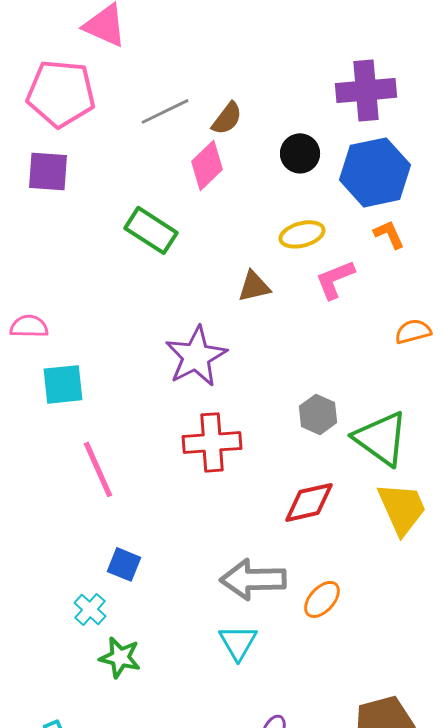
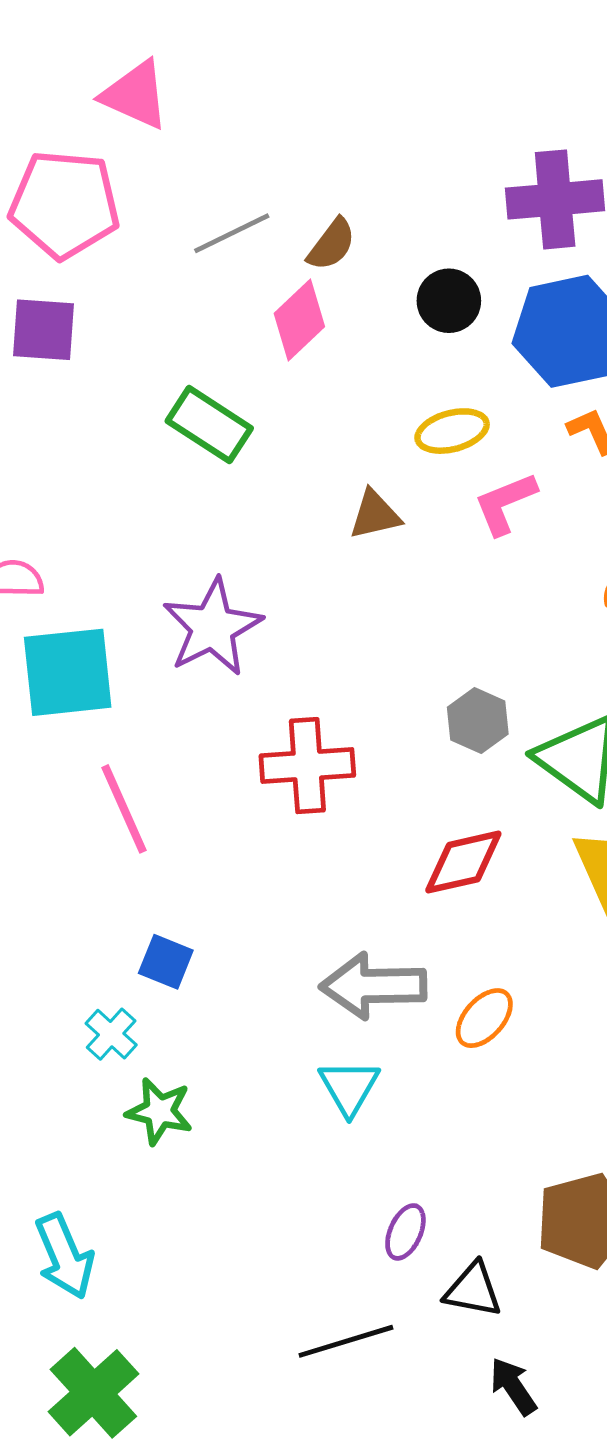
purple star: (196, 356) -> (212, 627), moved
cyan square: (63, 384) -> (68, 672), size x1.4

